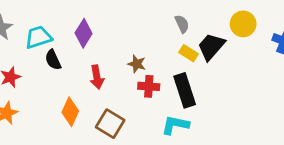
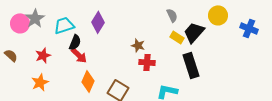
black semicircle: (53, 60) -> (75, 42), turned -133
red arrow: (97, 77) -> (79, 55), moved, turned -36
black rectangle: (185, 90) -> (191, 65), moved

